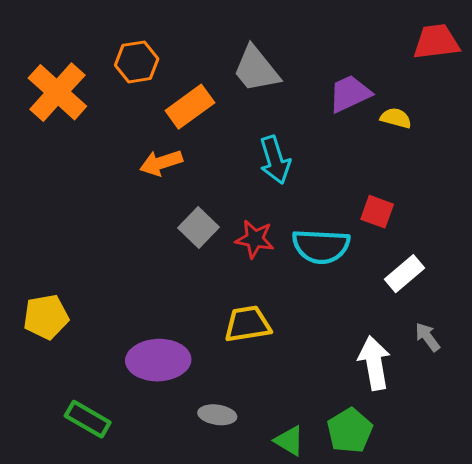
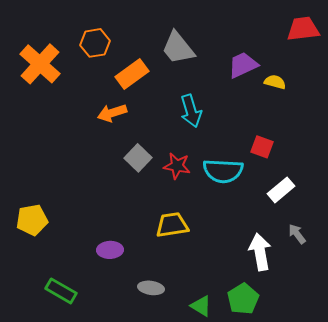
purple ellipse: (158, 360) -> (110, 250), size x0.6

